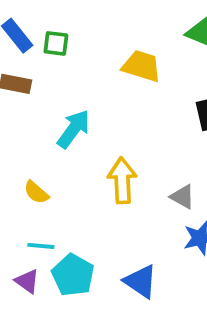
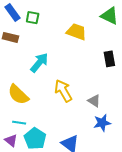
yellow arrow: (122, 180) -> (63, 91), turned -30
yellow semicircle: (36, 192) -> (18, 95), size x1.6

